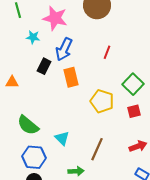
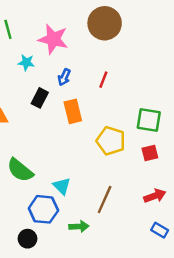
blue arrow: (64, 49) -> (64, 77), size x0.6
red line: (107, 52) -> (103, 80), moved
green square: (133, 84) -> (149, 120), turned -35
blue hexagon: (34, 157) -> (43, 209), moved

